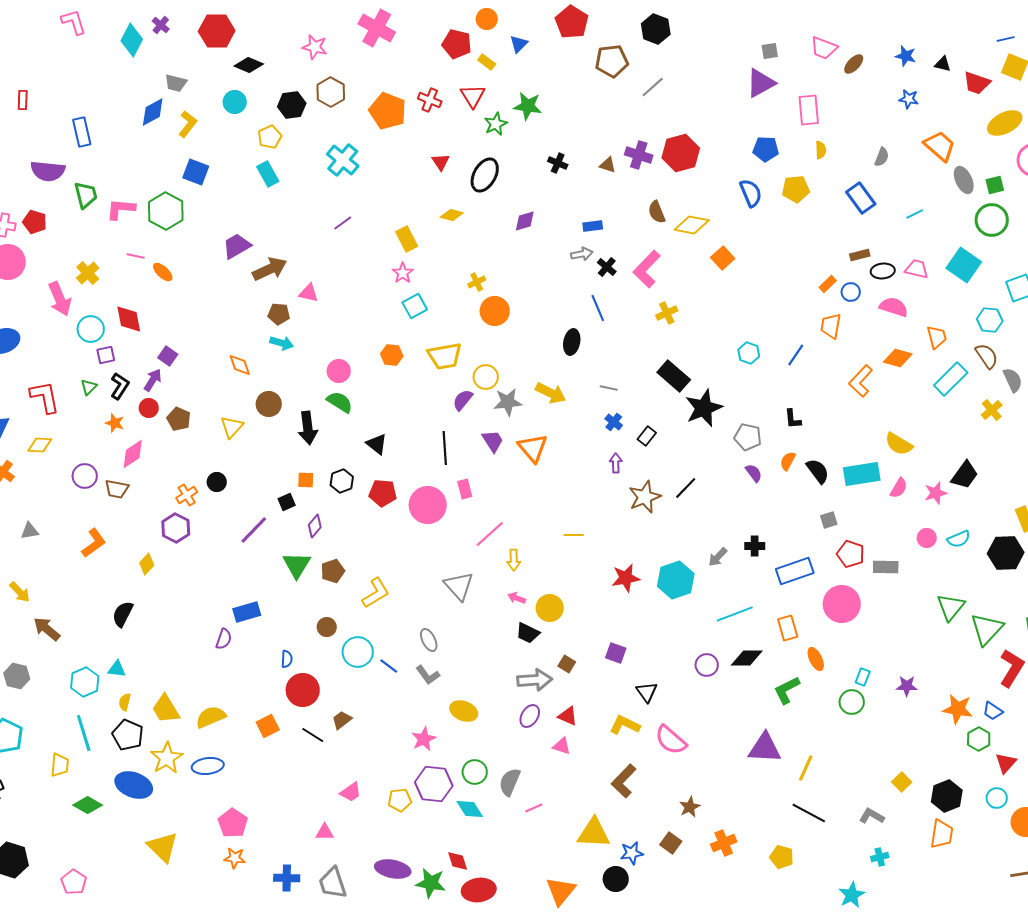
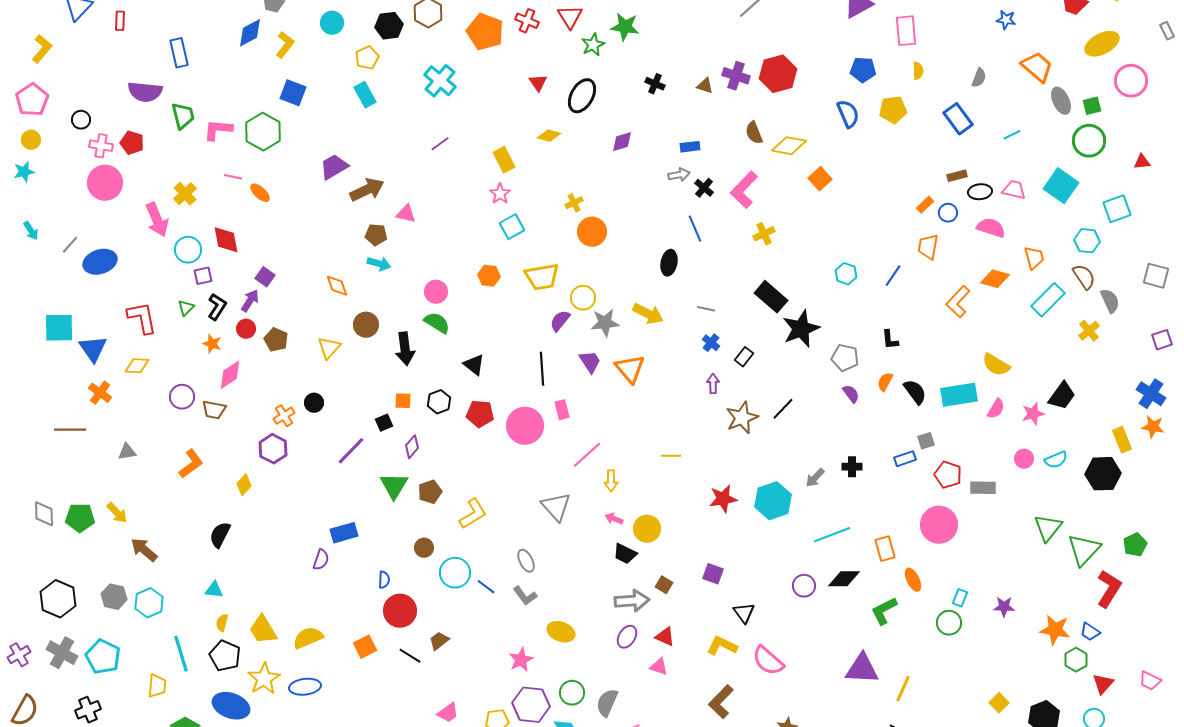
blue rectangle: (795, 571) -> (905, 459), moved, size x0.6
cyan hexagon: (85, 682) -> (149, 603), moved

